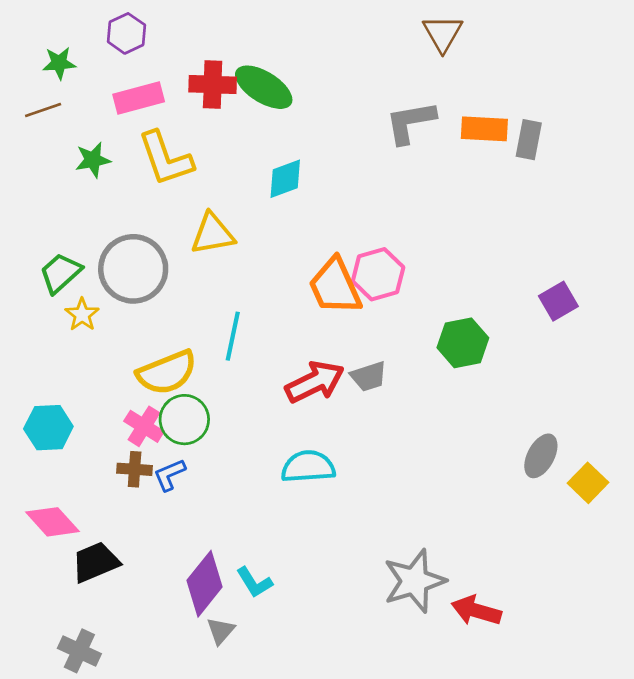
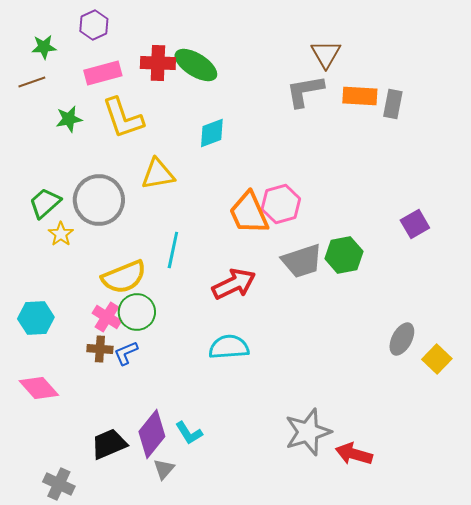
brown triangle: (443, 33) -> (326, 54), moved
gray trapezoid: (369, 377) -> (302, 261), moved, size x1.5
black trapezoid: (96, 562) -> (109, 444), moved

